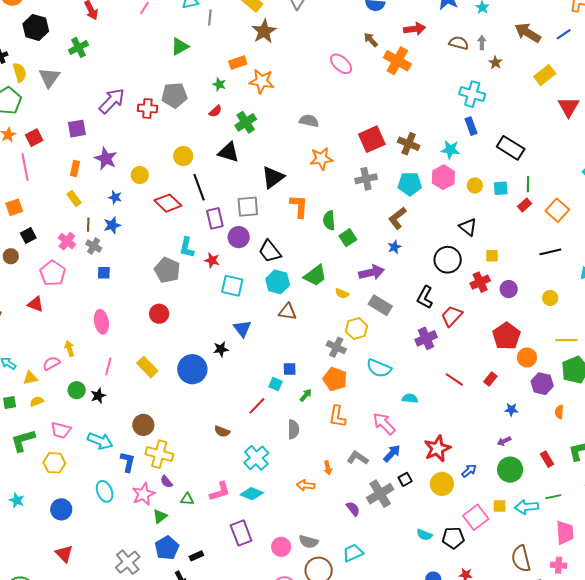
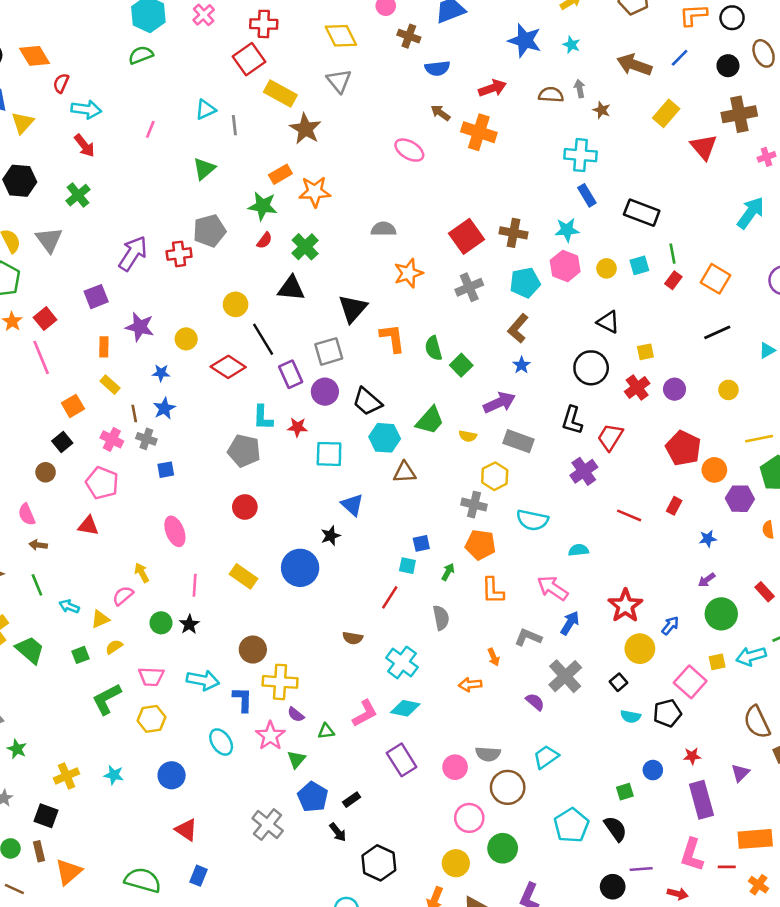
green star: (219, 84) -> (263, 206), size x1.6
orange square: (14, 207) -> (73, 406), moved
black square: (405, 479) -> (618, 682), moved

